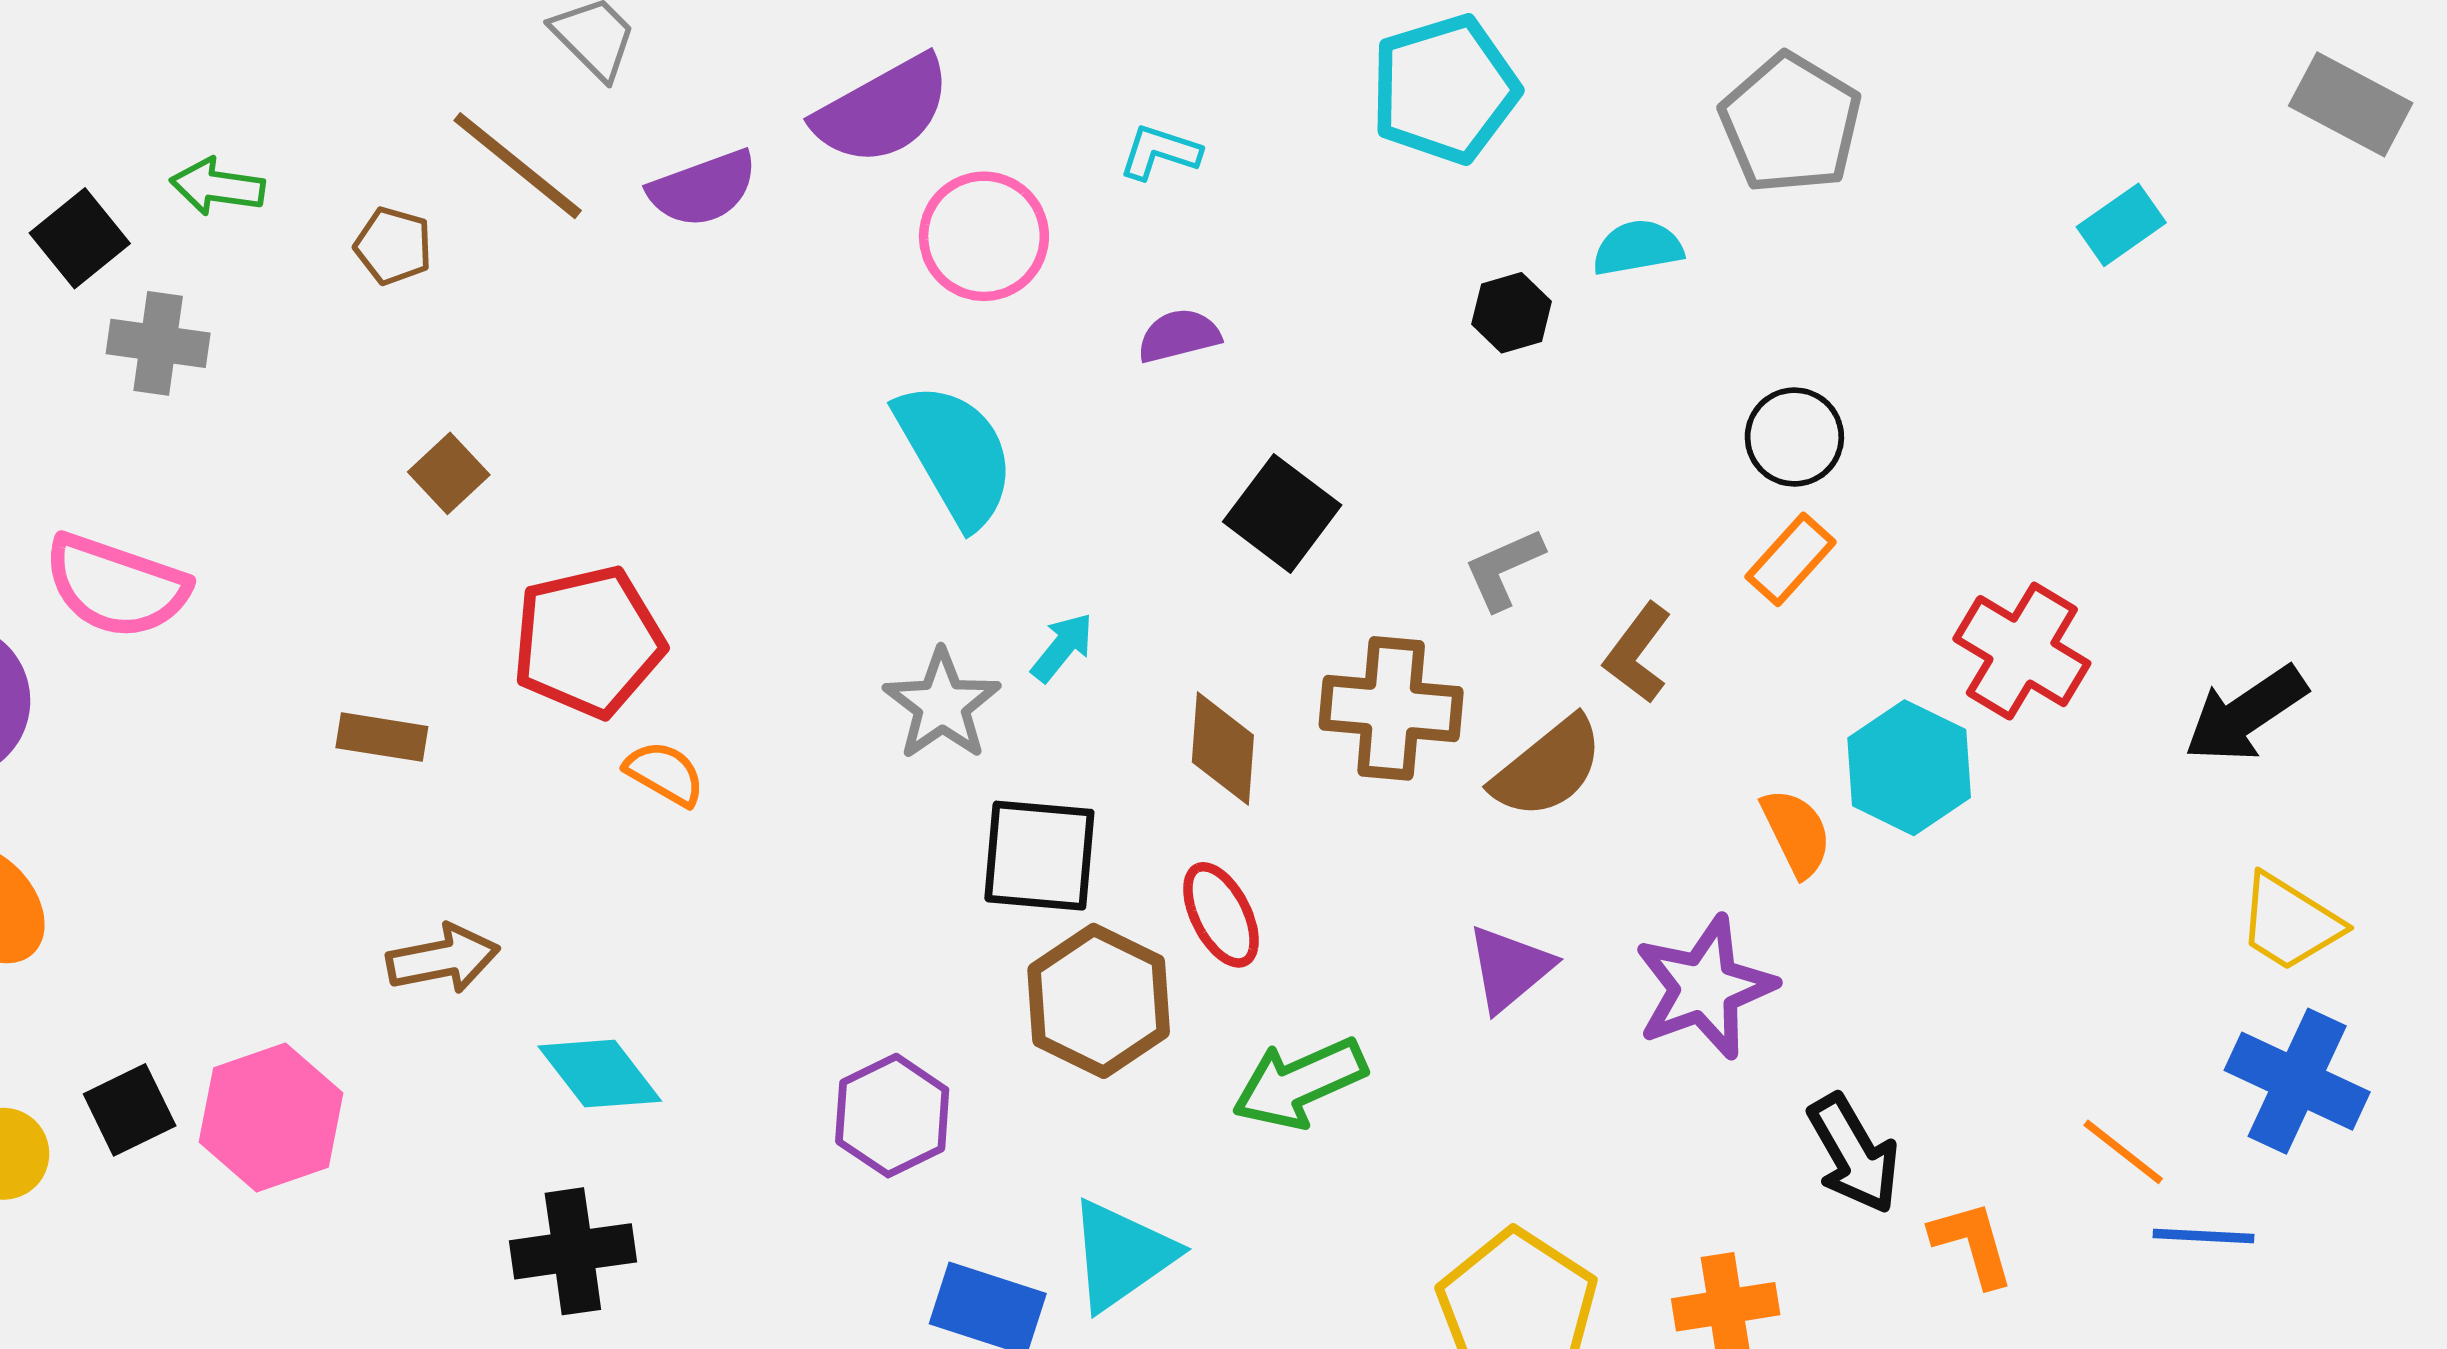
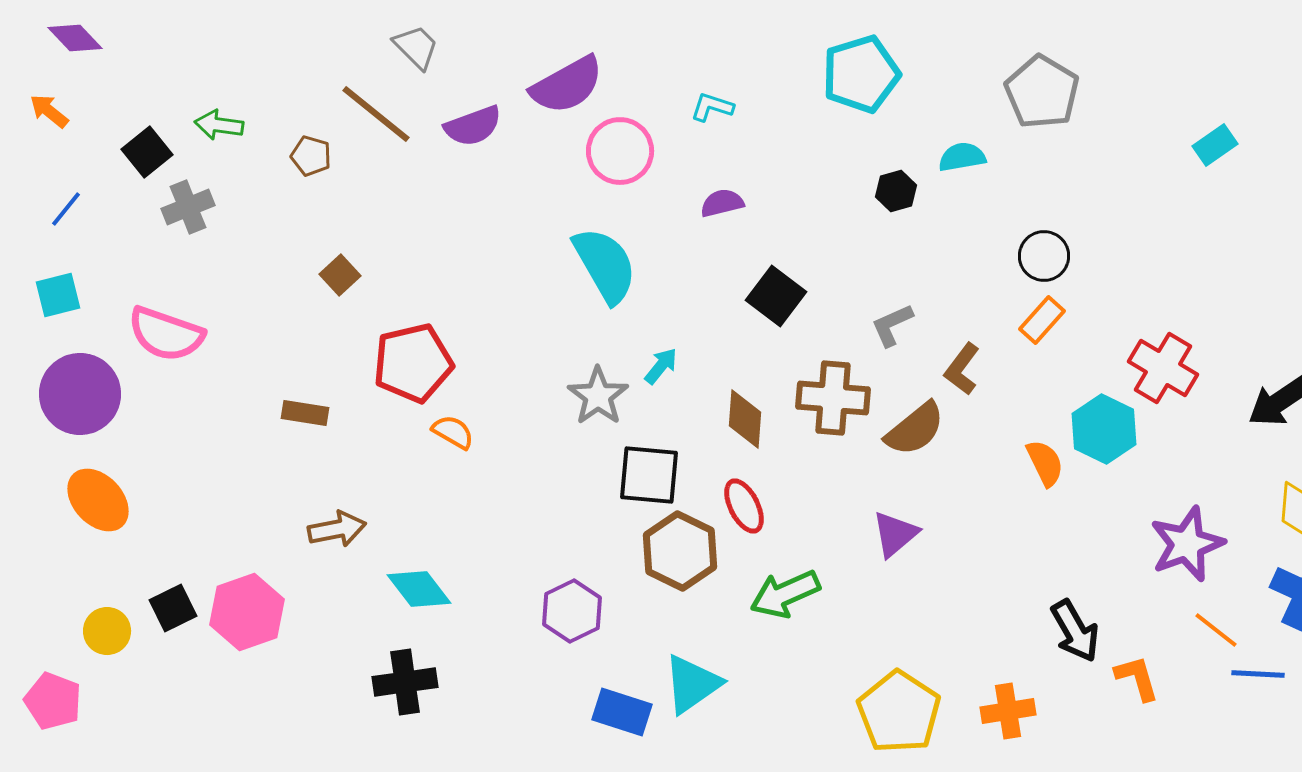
gray cross: (158, 343) -> (188, 207), turned -30
purple star: (1705, 988) -> (1187, 544), moved

